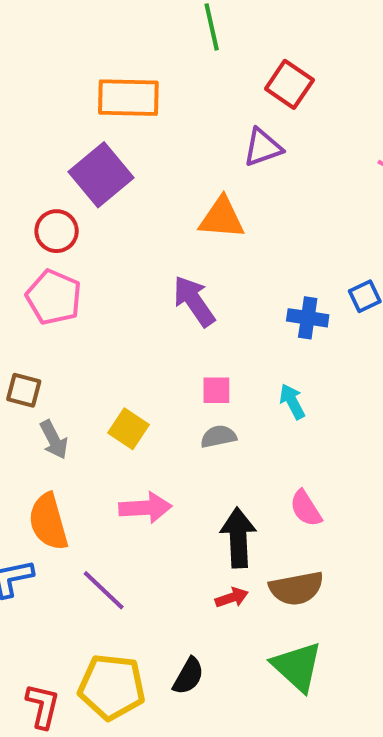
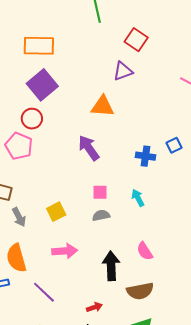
orange rectangle: (128, 98) -> (39, 46), moved
red circle: (57, 231) -> (32, 119), moved
yellow square: (129, 429) -> (56, 212), turned 30
red arrow: (232, 598) -> (94, 307), moved

